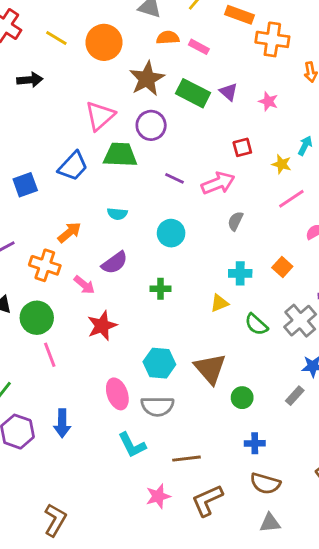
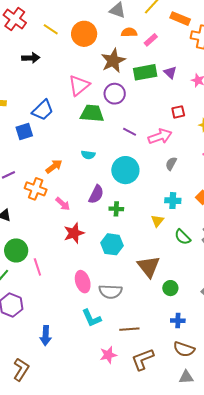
pink rectangle: (199, 47) -> (151, 40), turned -72
green rectangle: (193, 93) -> (145, 72), turned -40
blue trapezoid: (73, 166) -> (43, 110), moved
cyan circle: (171, 233) -> (125, 170), size x1.4
purple semicircle: (115, 263) -> (96, 194), moved, turned -30
yellow triangle: (219, 303) -> (157, 221), turned -32
green circle: (37, 318) -> (16, 250), moved
pink line: (50, 355) -> (37, 267), moved
cyan hexagon: (159, 363) -> (112, 244), moved
blue arrow: (62, 423) -> (46, 336), moved
brown L-shape: (55, 520) -> (21, 369), moved

